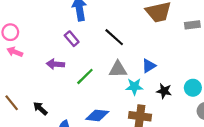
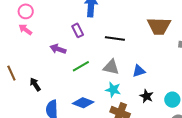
black line: (114, 37) -> (115, 38), turned -48
cyan star: (134, 87) -> (113, 90), moved

